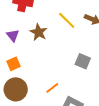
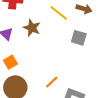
gray square: (83, 61) -> (79, 38), moved

